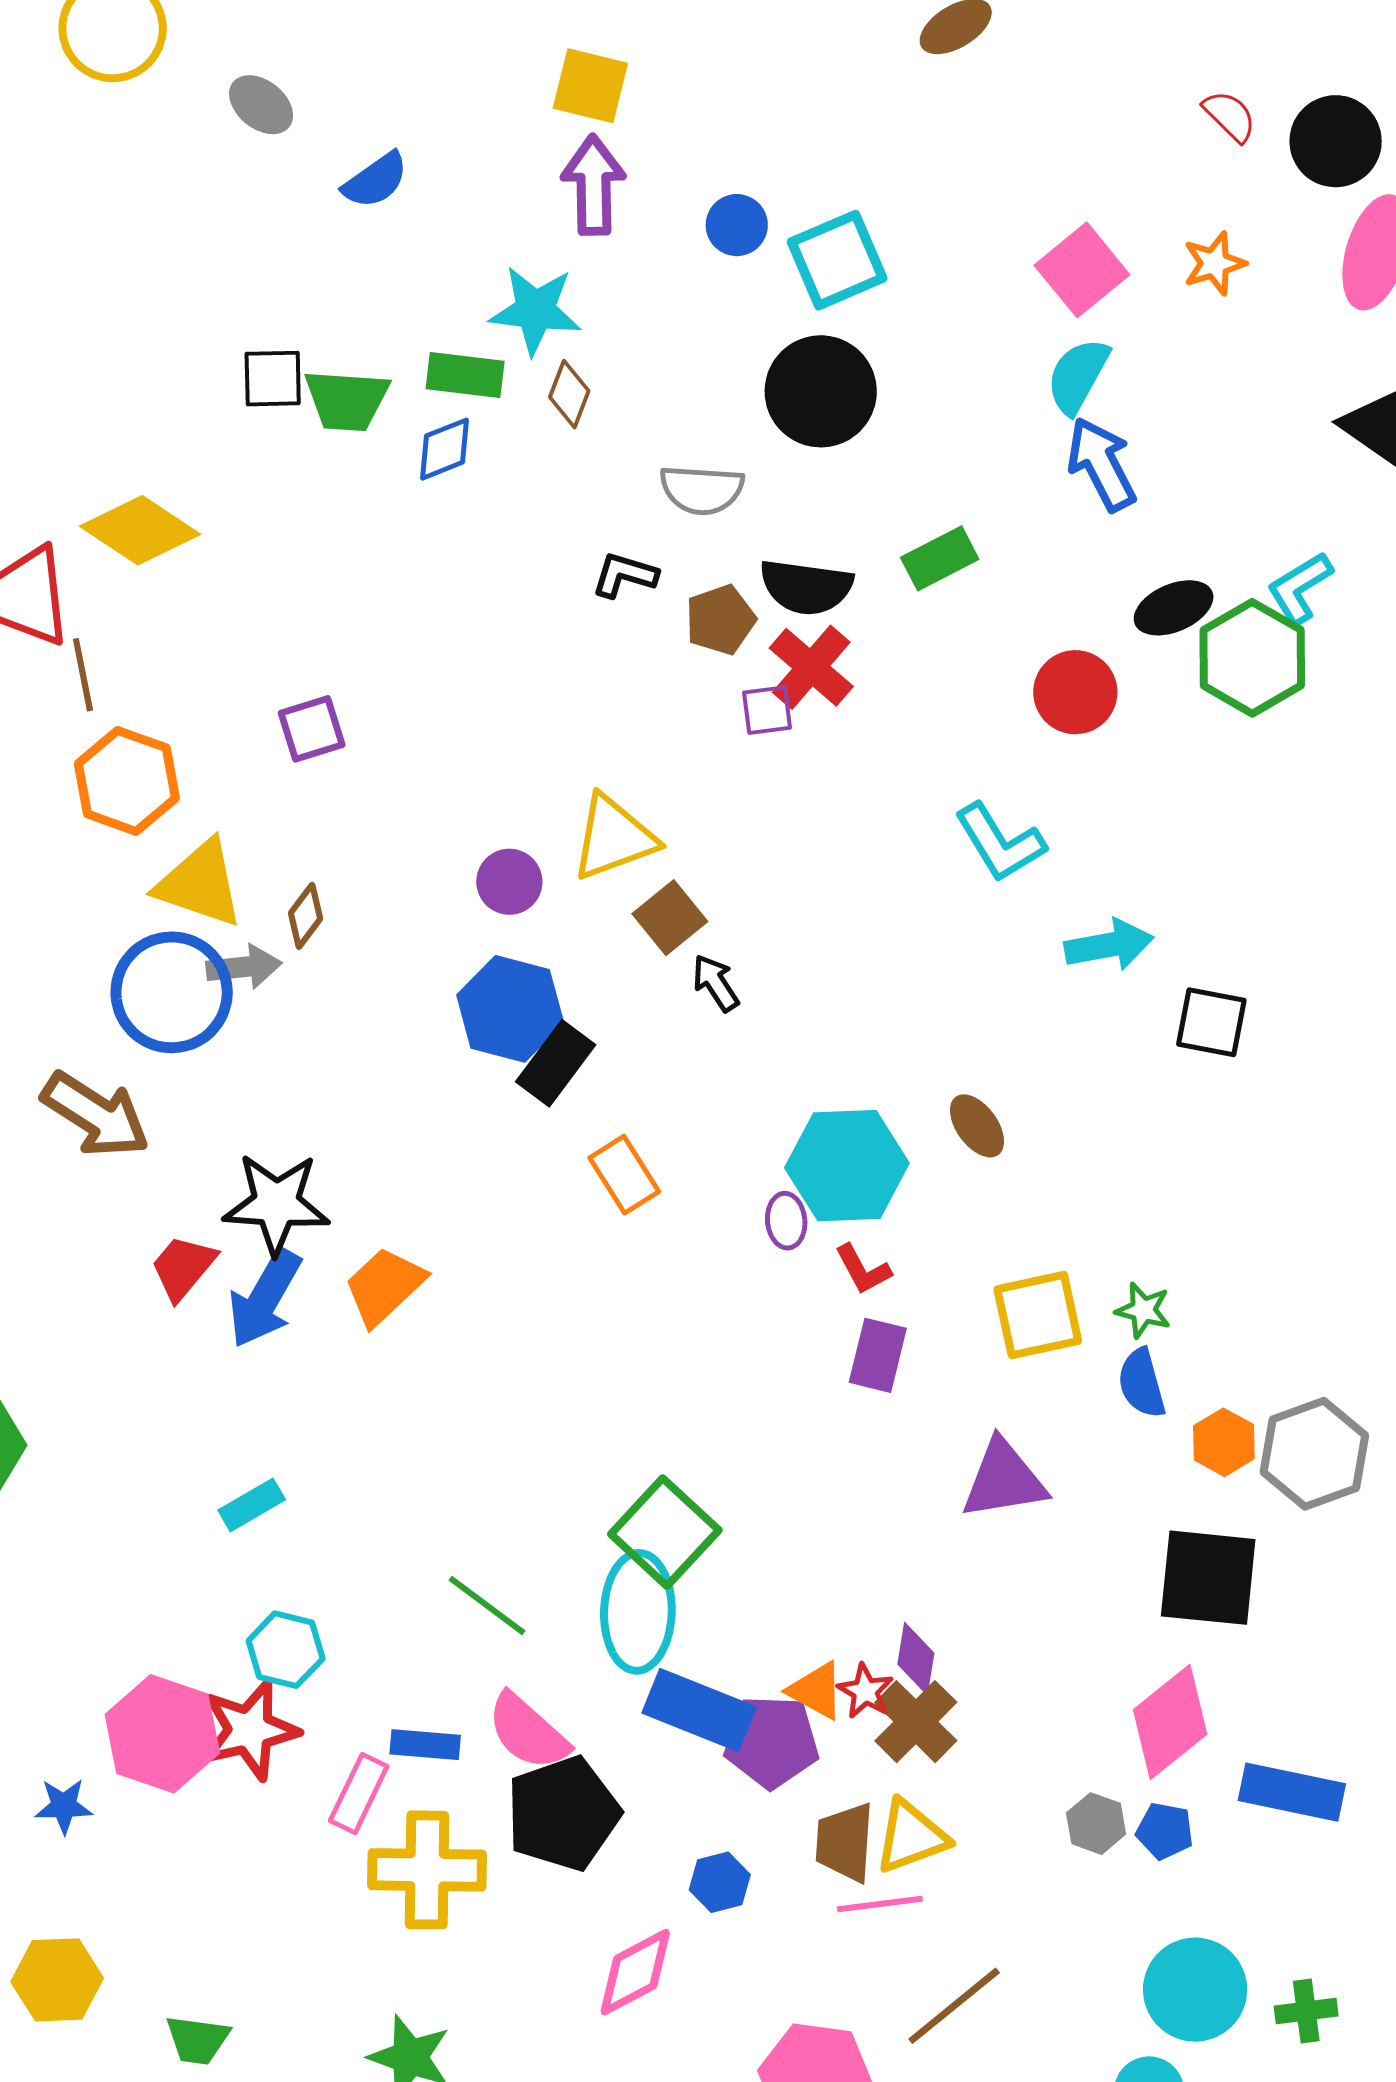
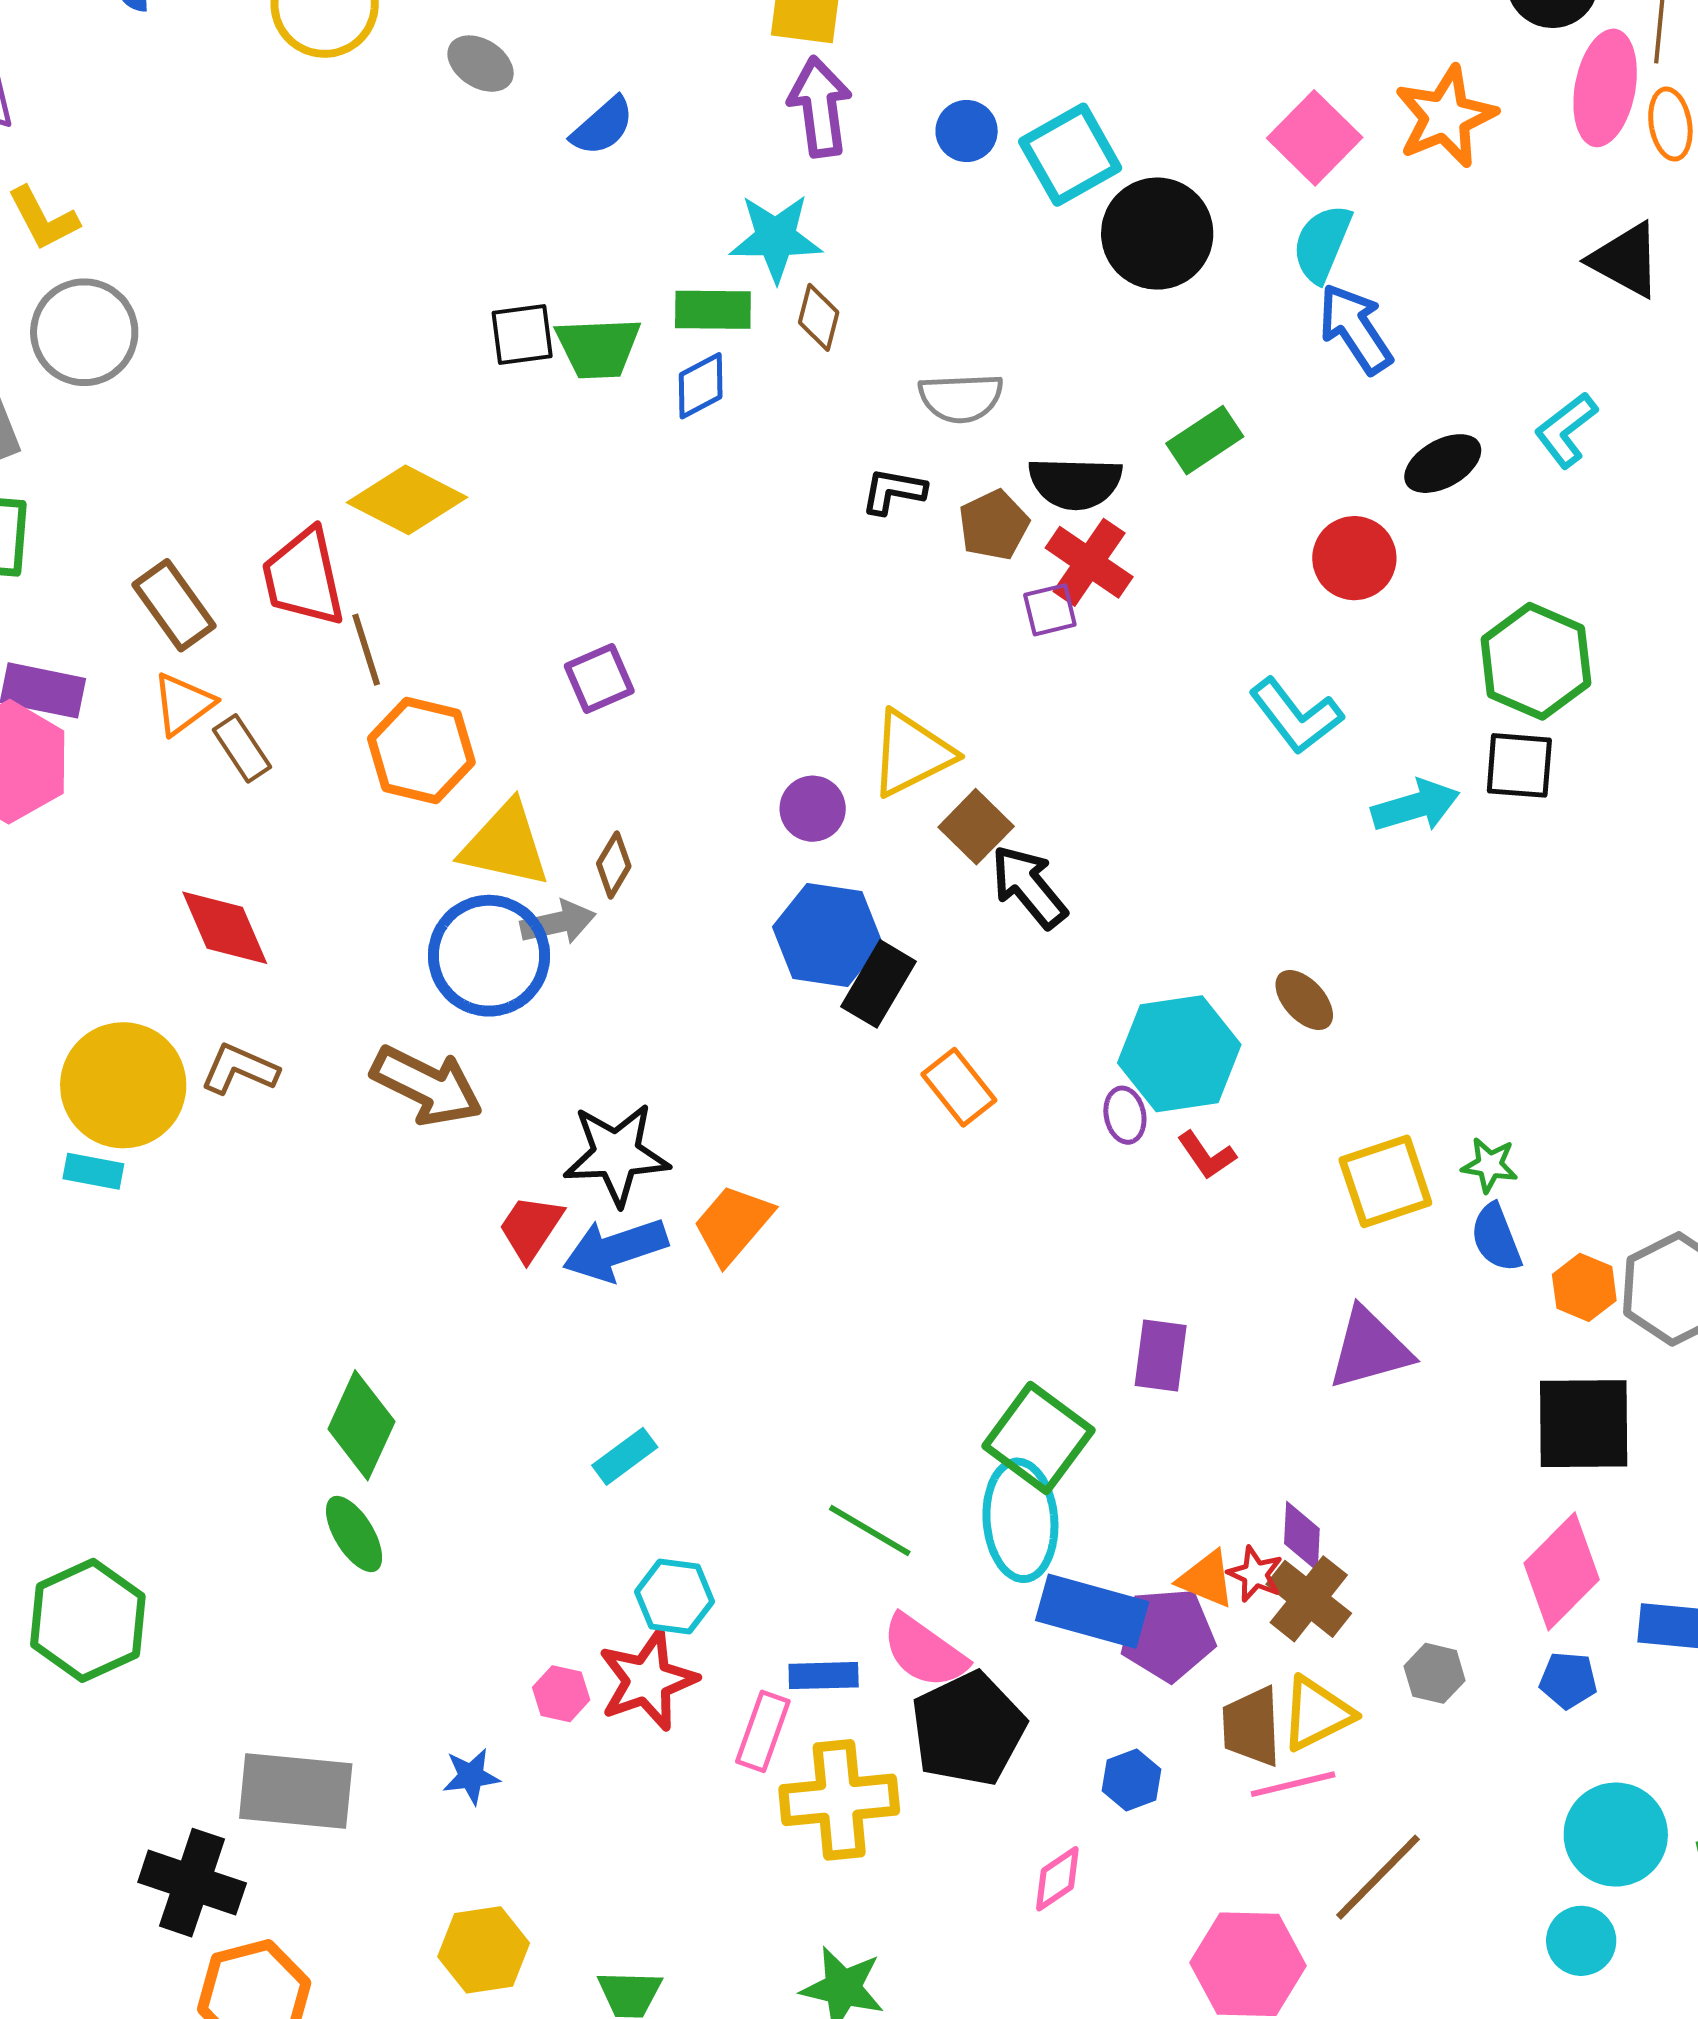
orange star: (1214, 263) -> (1446, 117), size x1.6
black circle: (821, 391) -> (1157, 234), moved
green hexagon: (1252, 658) -> (1536, 661), moved
black arrow: (716, 983) -> (1029, 887), size x1.5
black square: (1211, 1022) -> (1519, 765), moved
blue arrow: (265, 1298) -> (615, 1250), turned 48
purple rectangle: (878, 1355) -> (1161, 1355), moved
pink hexagon: (162, 1734) -> (561, 1694), size x0.5
gray hexagon: (1096, 1824) -> (1435, 1673), moved
pink diamond: (635, 1972) -> (1057, 1879), size x0.7

